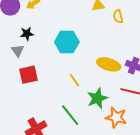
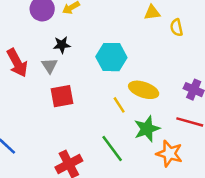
yellow ellipse: (109, 64) -> (144, 90), moved

